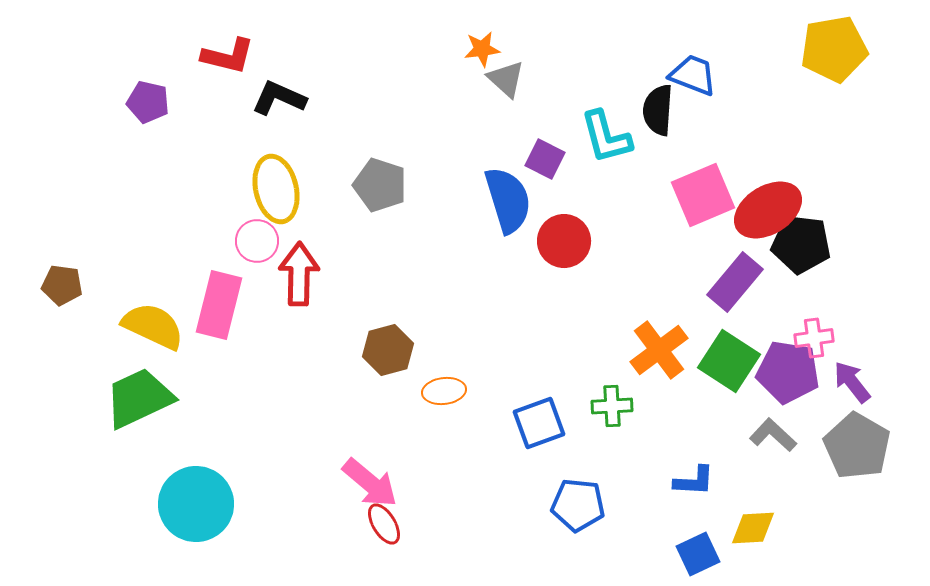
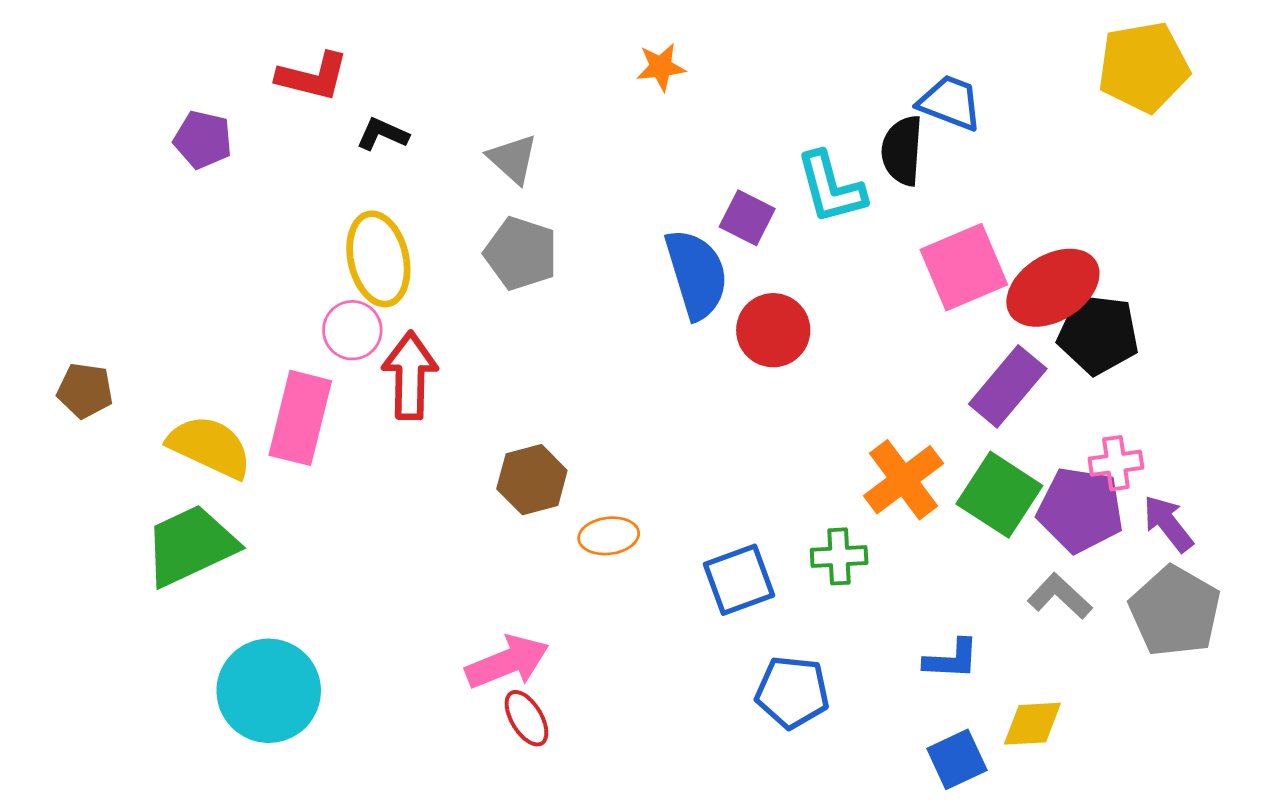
gray triangle: (506, 79) -> (513, 159), moved
black L-shape: (279, 98) -> (382, 134), size x0.7
pink arrow: (370, 483) -> (507, 662), turned -62

